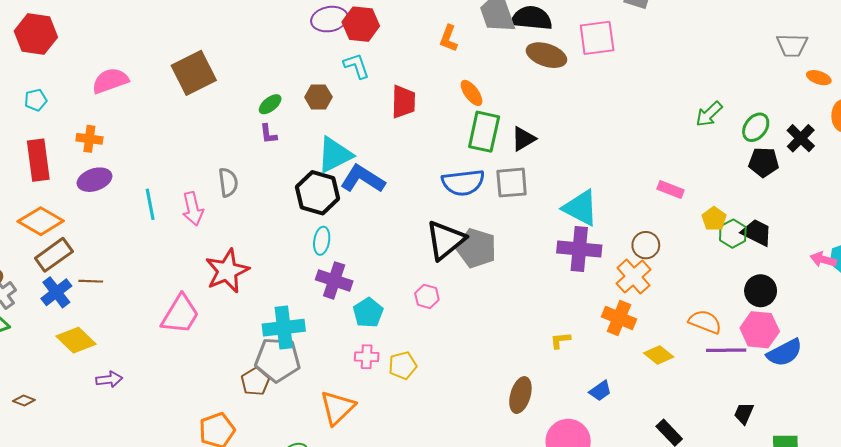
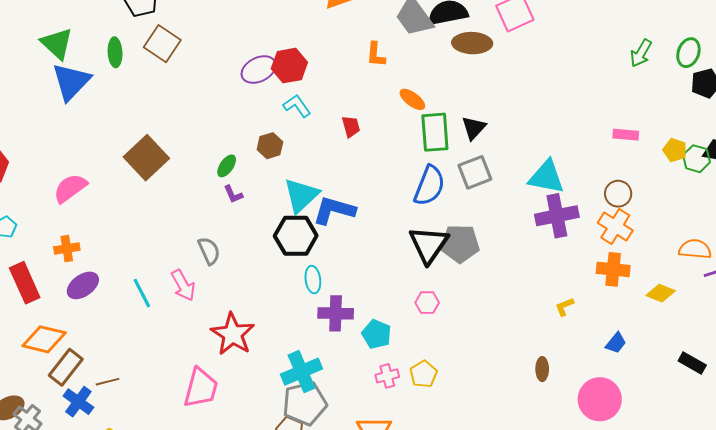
red trapezoid: (403, 102) -> (351, 127), size x0.7
blue semicircle: (463, 183) -> (429, 186), turned -45
brown ellipse: (520, 395) -> (542, 369), size x0.7

